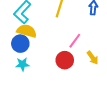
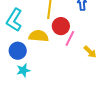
yellow semicircle: (27, 31) -> (39, 36), moved
red circle: (65, 60) -> (61, 26), moved

